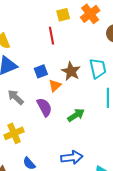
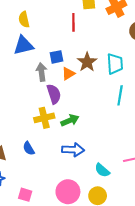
gray arrow: (16, 97) -> (42, 72), moved, turned 30
green arrow: (76, 115) -> (70, 120), moved
yellow cross: (14, 133) -> (44, 118), moved

